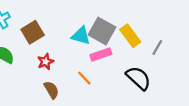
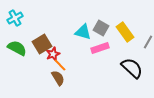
gray square: (102, 31) -> (101, 28), size x0.7
brown square: (33, 32) -> (42, 44), moved
orange line: (84, 78) -> (60, 65), moved

